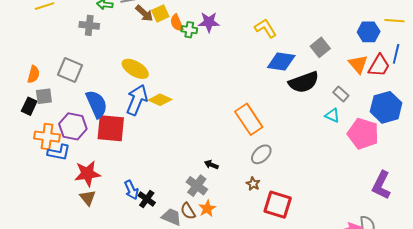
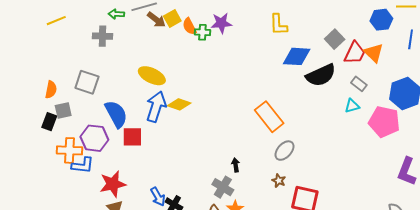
yellow L-shape: (266, 28) -> (278, 25), turned -145
red trapezoid: (379, 66) -> (355, 53), moved
cyan triangle: (332, 115) -> (352, 106), turned -35
red square: (111, 128) -> (132, 137), size x0.7
black arrow: (211, 165) -> (236, 165), turned 64

